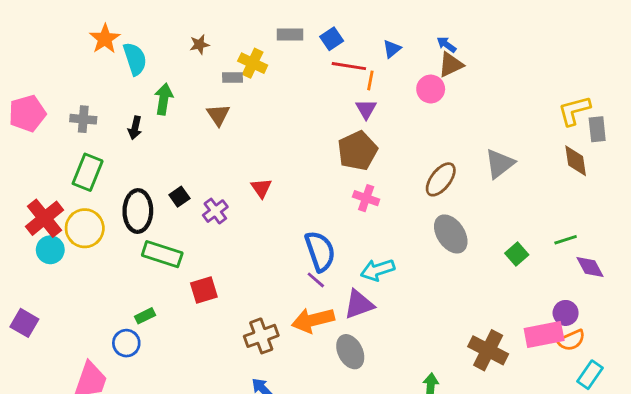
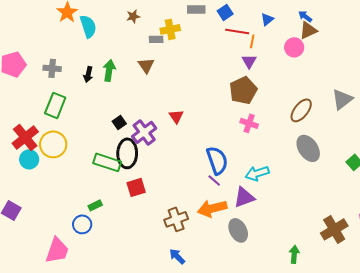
yellow cross: (253, 63) -> (170, 29), turned -36
green arrow: (164, 99) -> (109, 70), moved
black ellipse: (138, 211) -> (127, 153), moved
purple cross: (215, 211) -> (144, 132), size x1.4
brown cross: (488, 350) -> (334, 229), turned 32

